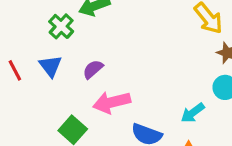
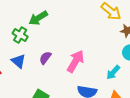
pink arrow: (112, 102) -> (76, 61), moved, turned 145

